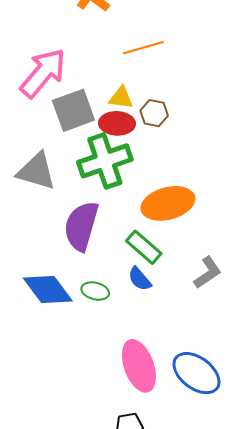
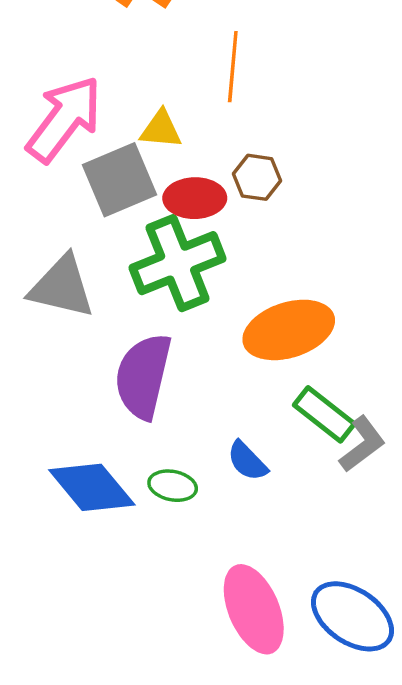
orange line: (143, 48) -> (233, 67), turned -66
yellow triangle: (121, 98) -> (161, 129), moved
green rectangle: (144, 247) -> (324, 414), moved

